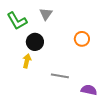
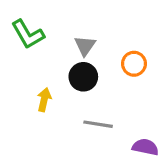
gray triangle: (46, 14) -> (85, 46), moved
black circle: (35, 42) -> (83, 77), moved

